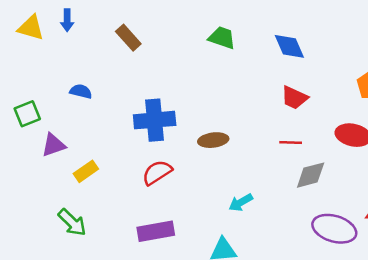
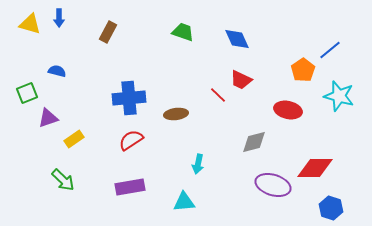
brown rectangle: (128, 38) -> (108, 32), turned 70
blue semicircle: (81, 91) -> (57, 71), moved
red line: (291, 143) -> (218, 95), moved, turned 42
cyan arrow: (241, 203) -> (198, 164), turned -48

